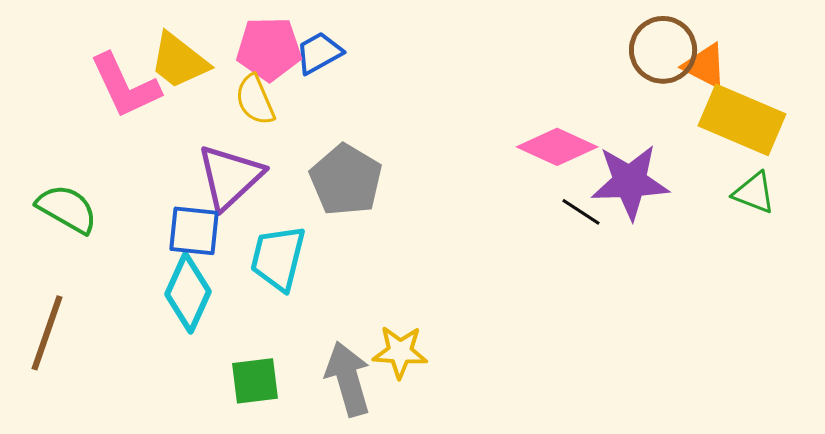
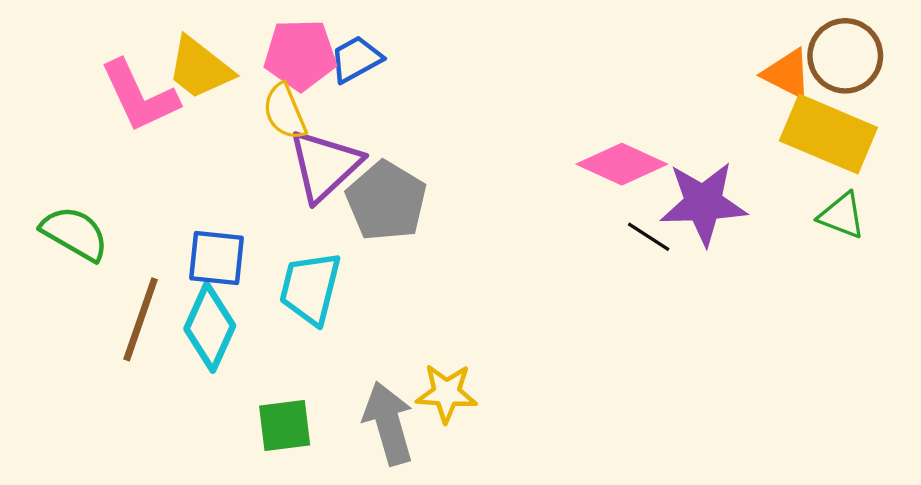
brown circle: (663, 50) -> (845, 56), moved
purple triangle: (230, 177) -> (325, 165), moved
brown line: (47, 333) -> (141, 319), moved

